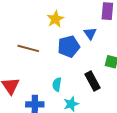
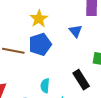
blue pentagon: (69, 46) -> (40, 44), moved

